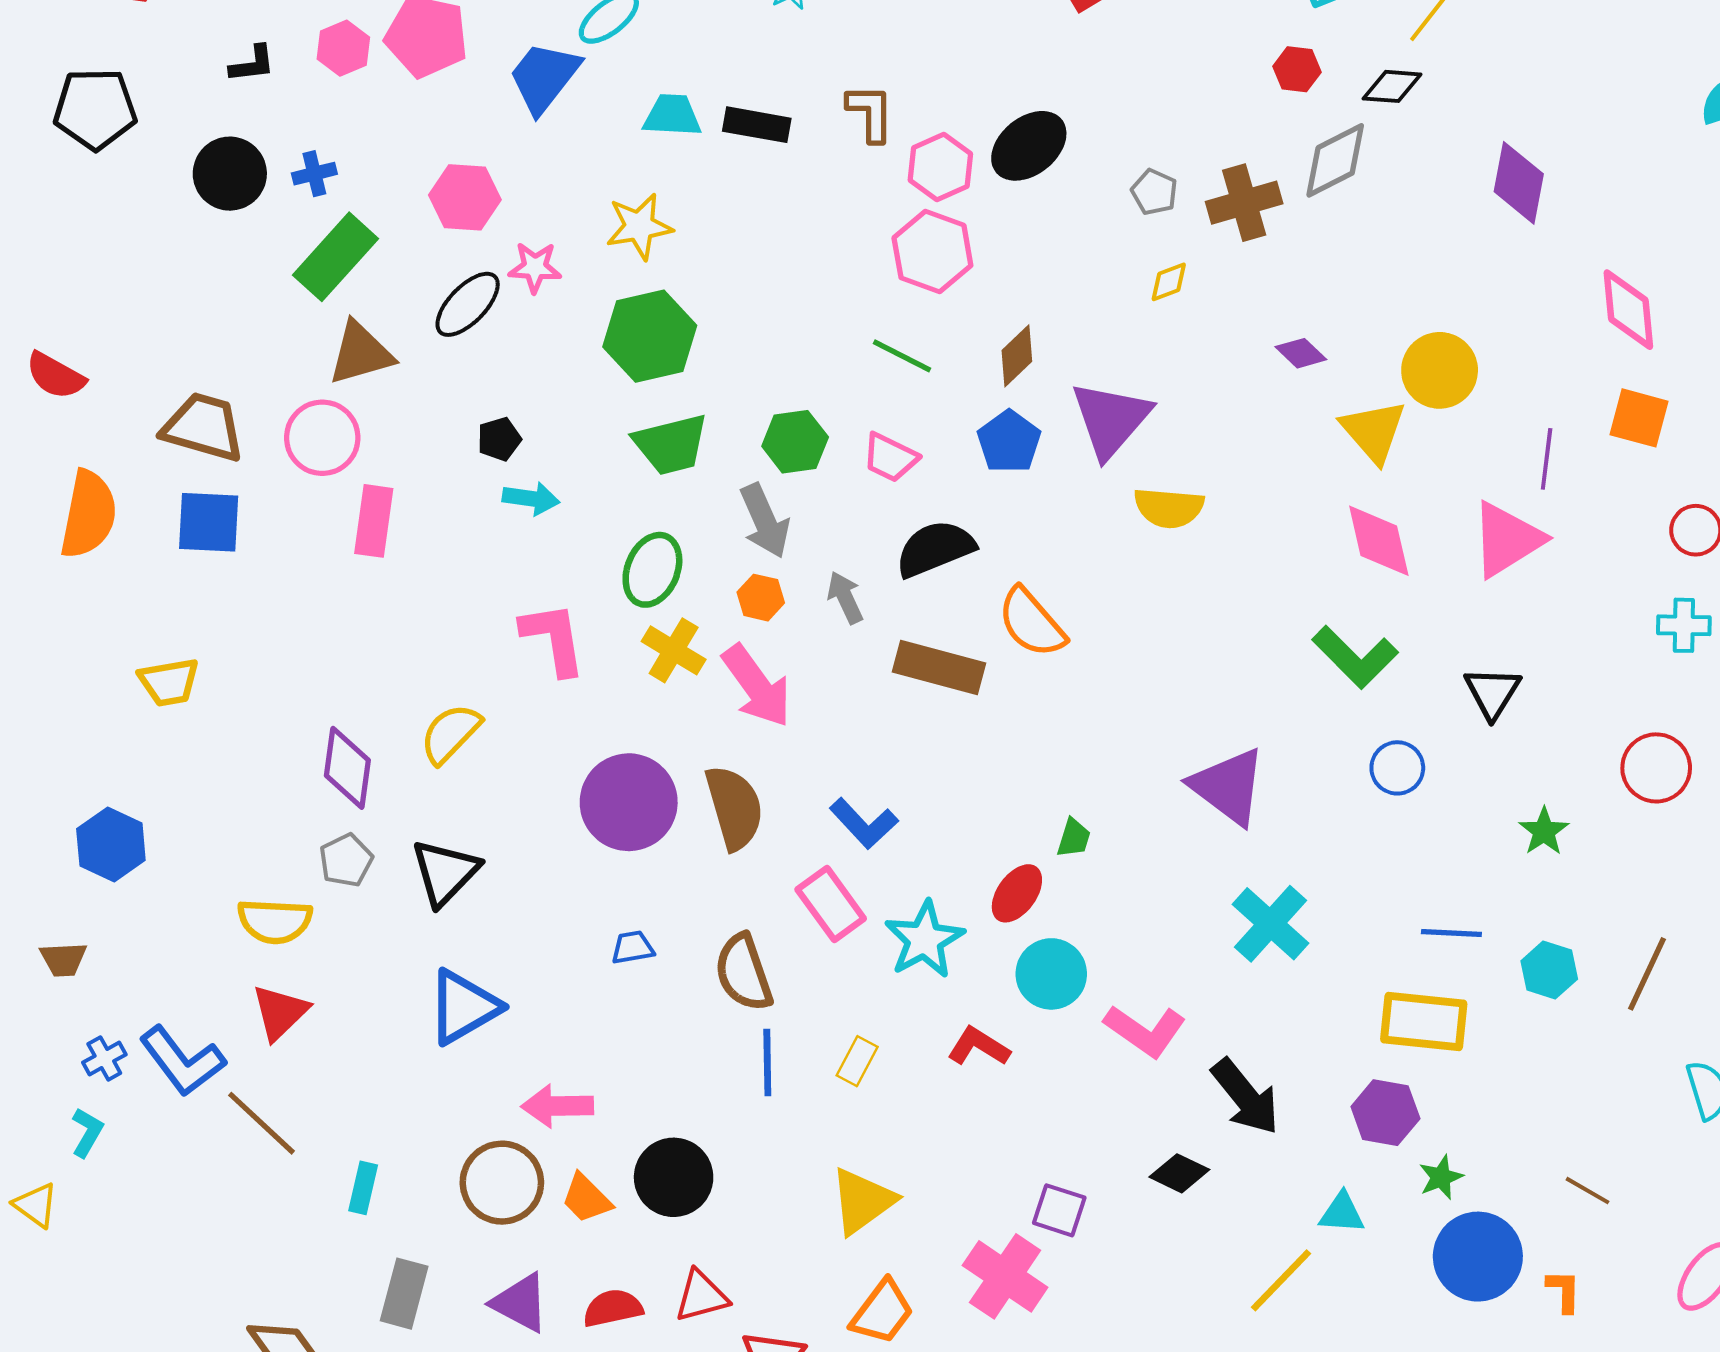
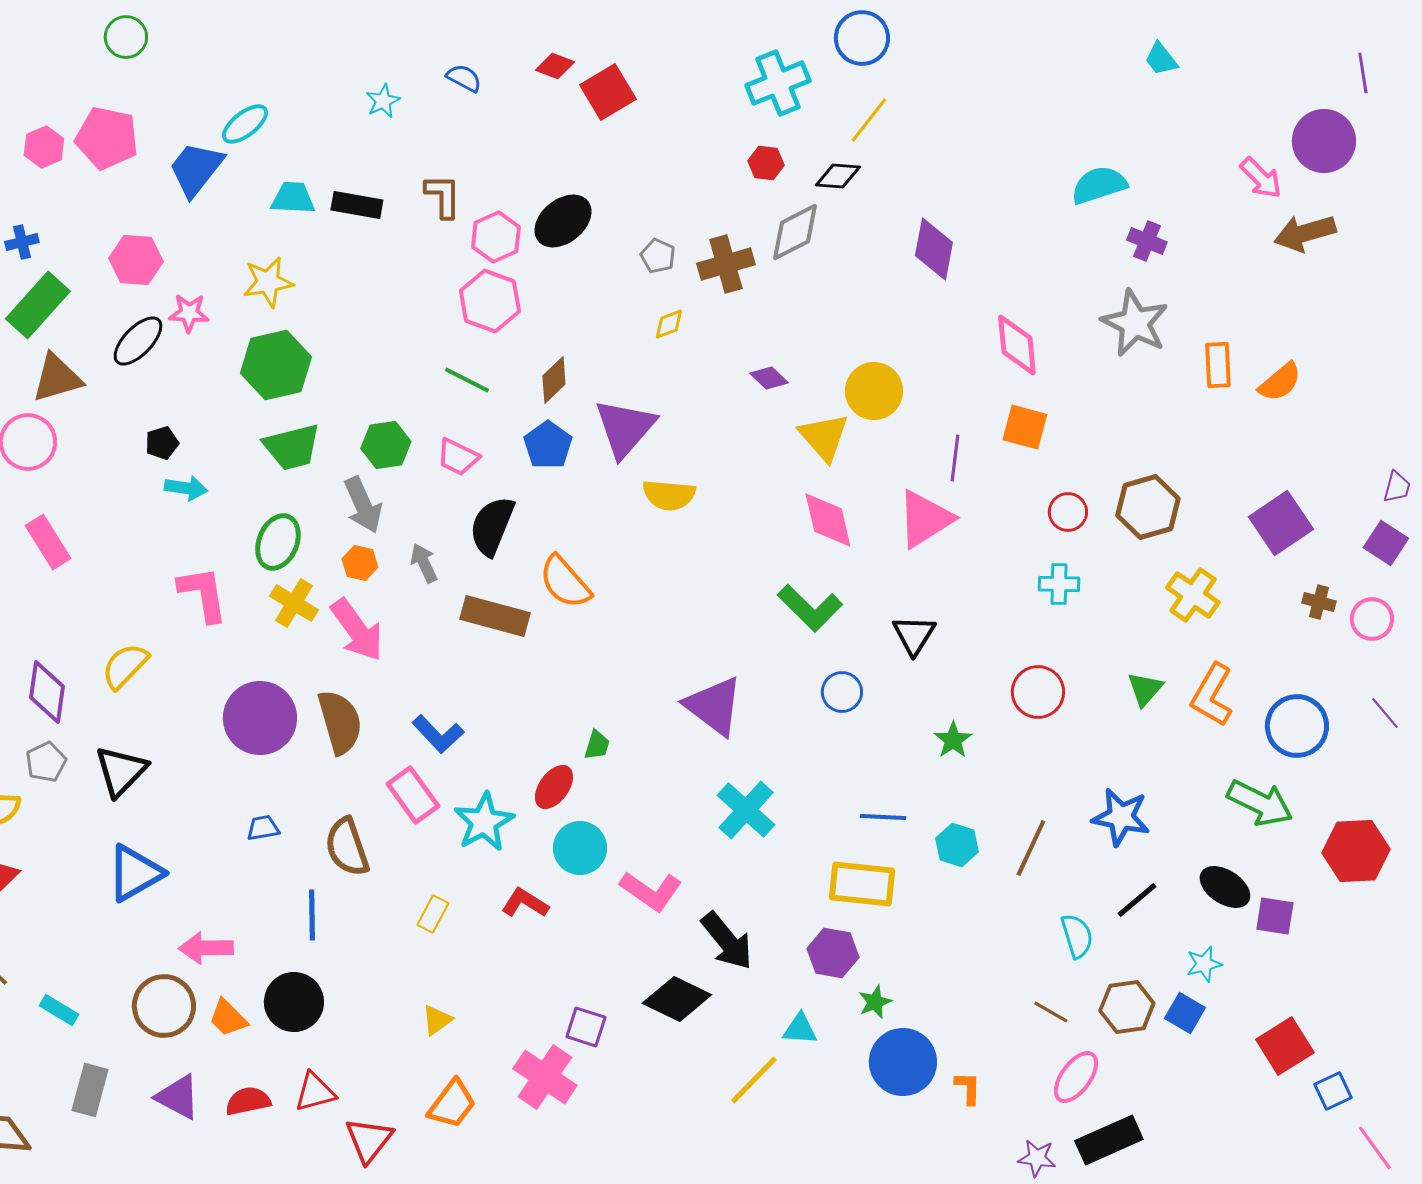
pink rectangle: (374, 521) -> (48, 542), moved, turned -40
black semicircle: (935, 549) -> (492, 526), turned -46
blue line: (767, 1062) -> (312, 915), moved
black diamond: (1179, 1173) -> (677, 999), size x1.5
cyan rectangle: (363, 1188) -> (59, 1010), turned -72
brown line: (1587, 1191) -> (1051, 1012), moved
yellow triangle: (862, 1201) -> (437, 1020), size x0.6

